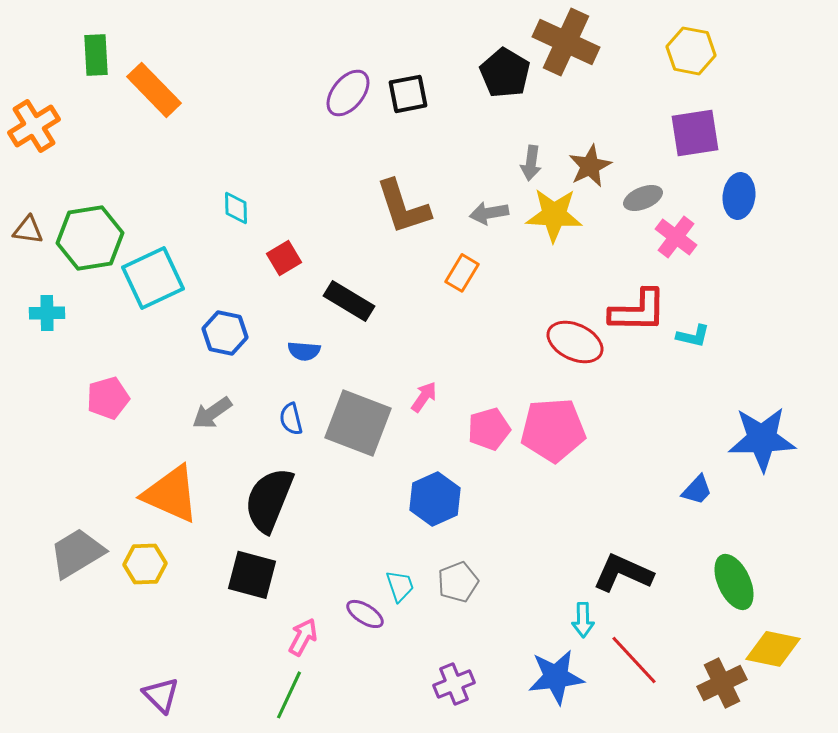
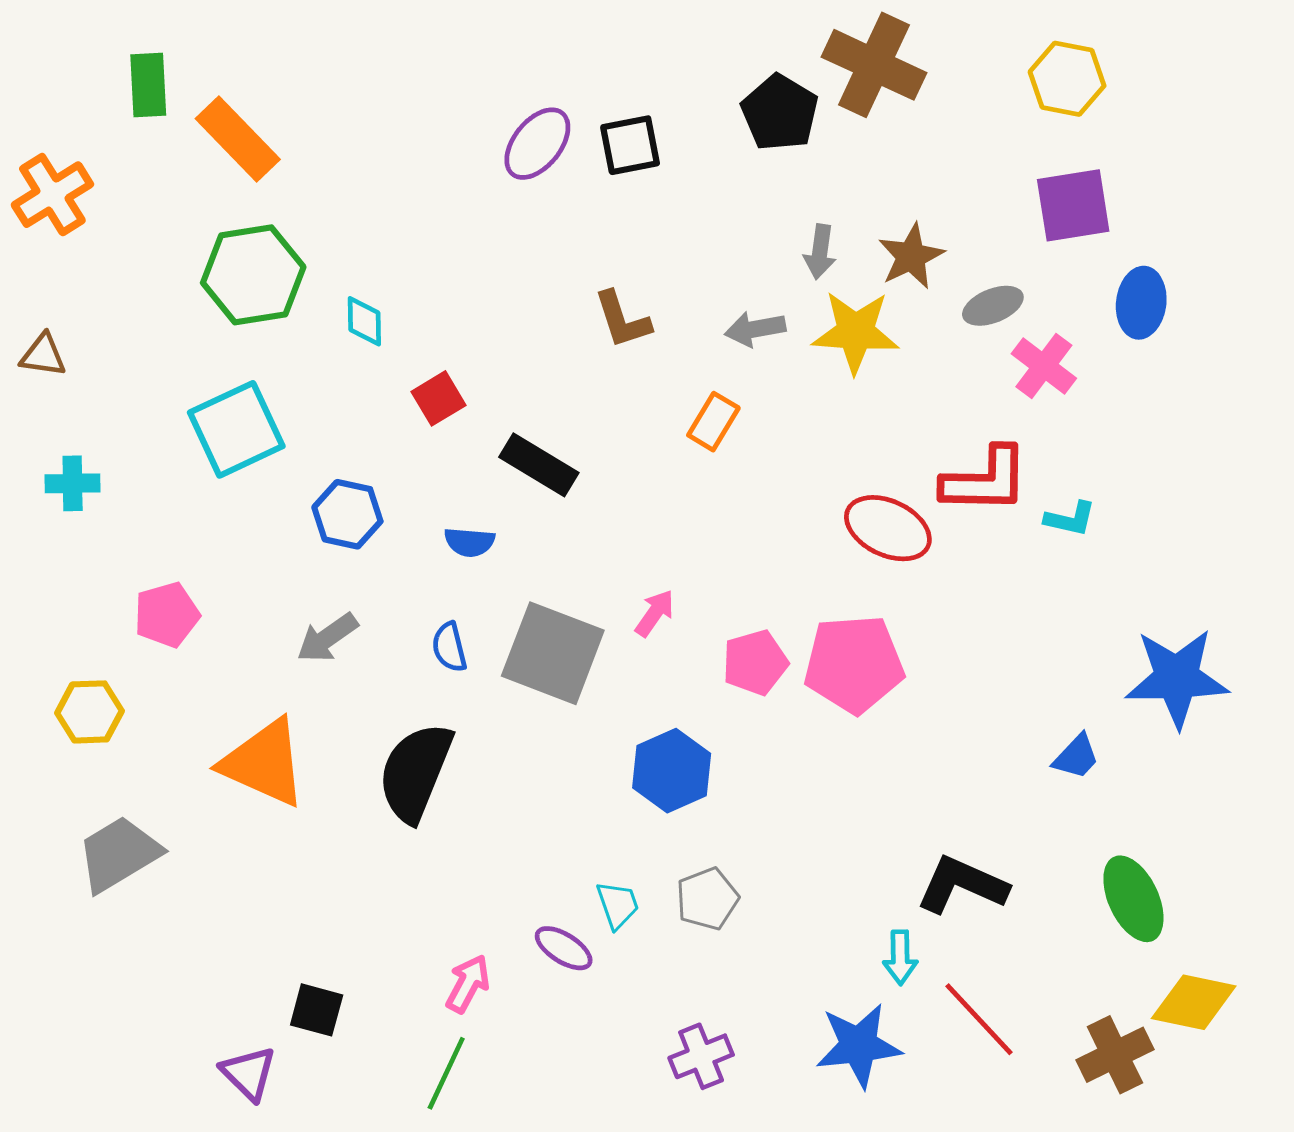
brown L-shape: (403, 207) -> (622, 320), size x0.7
green hexagon: (90, 238) -> (253, 275), moved
yellow hexagon: (145, 564) -> (90, 712), moved
black square: (252, 575) -> (317, 1010), moved, size x0.7

